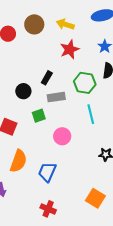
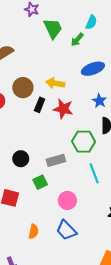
red star: (70, 49) -> (63, 109), turned -30
black rectangle: (47, 78) -> (40, 105), moved
orange semicircle: (18, 161) -> (34, 231), moved, size x0.6
blue trapezoid: (47, 172) -> (66, 230), moved, turned -60

